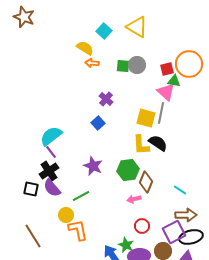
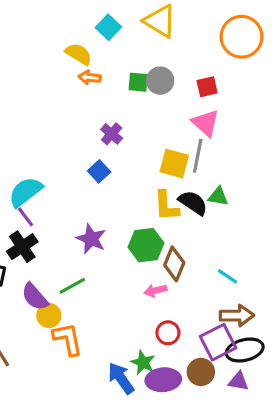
orange circle: (189, 64) -> (242, 37), moved
green triangle: (174, 81) -> (218, 196), moved
purple semicircle: (52, 188) -> (35, 297), moved

